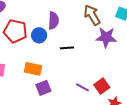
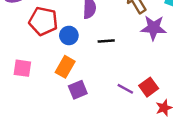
blue circle: (39, 35) -> (69, 35), moved
orange rectangle: (33, 69) -> (65, 67), turned -72

